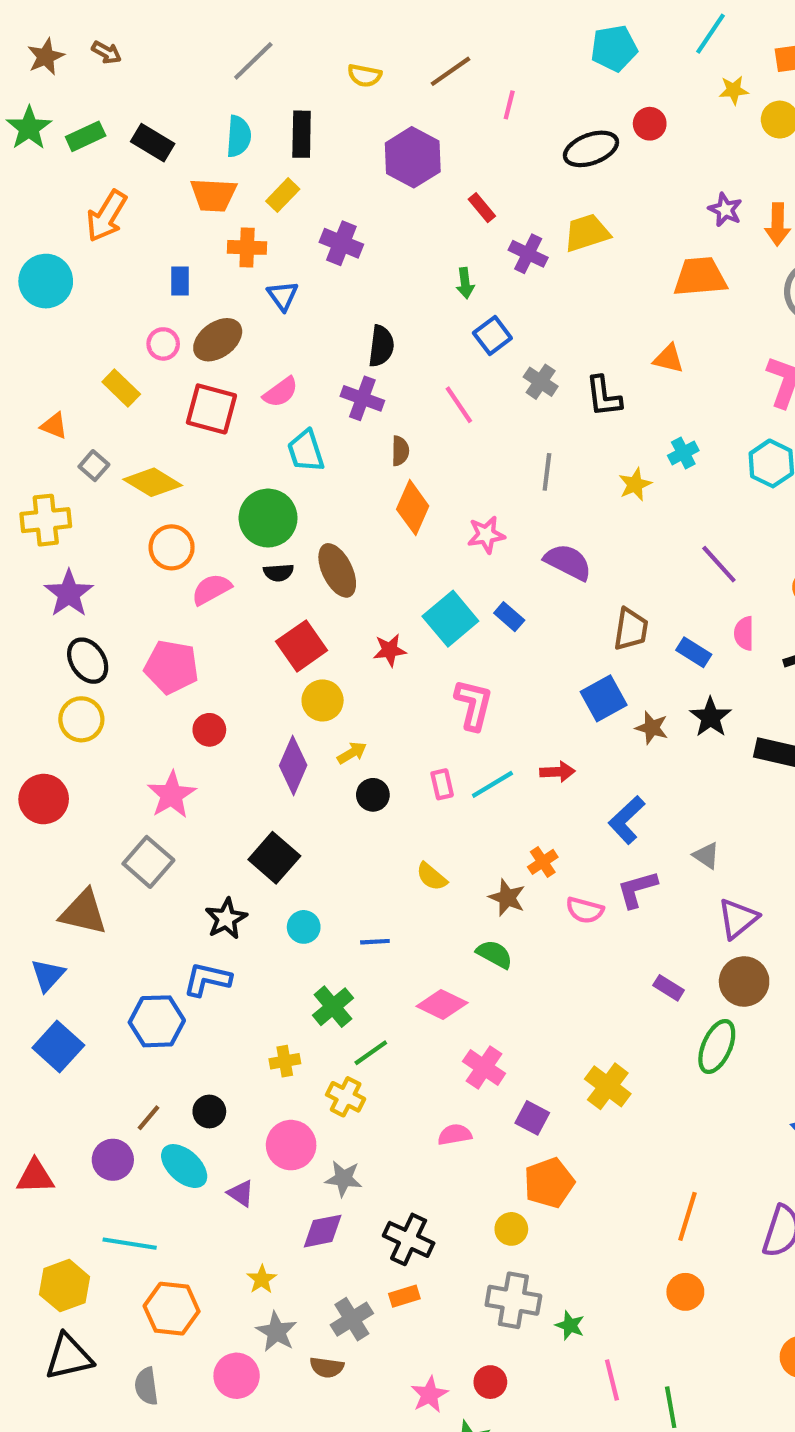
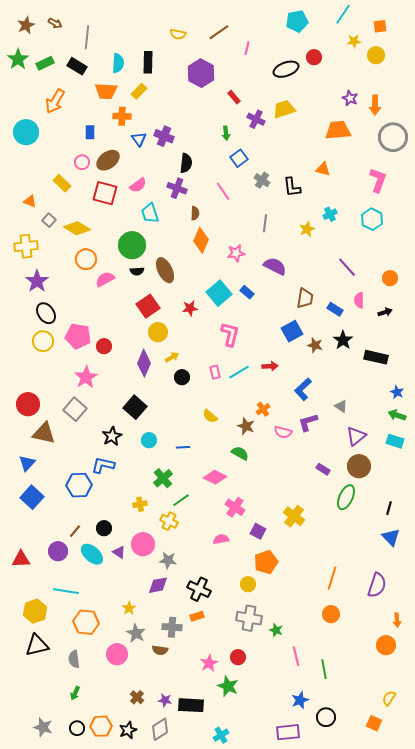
gray line: (253, 61) -> (87, 37), moved, turned -40
purple cross: (341, 243) -> (164, 136), moved
pink pentagon: (172, 667) -> (78, 336), moved
red circle: (44, 799) -> (28, 404), moved
purple triangle: (241, 1193) -> (119, 552), moved
gray cross: (352, 1319) -> (172, 627), turned 36

